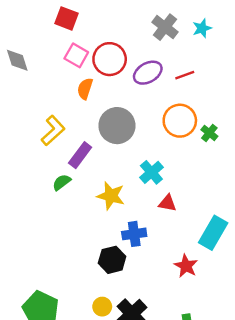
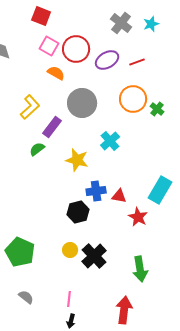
orange semicircle: (85, 89) -> (56, 73), turned 102
red triangle: (167, 203) -> (119, 196), moved

